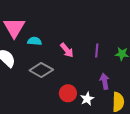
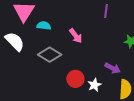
purple line: (97, 50) -> (106, 11), moved
purple arrow: (105, 81) -> (113, 68), turned 126

